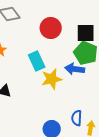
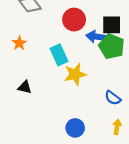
blue arrow: (75, 69) -> (97, 37), moved
blue semicircle: (77, 118) -> (113, 98), moved, turned -56

